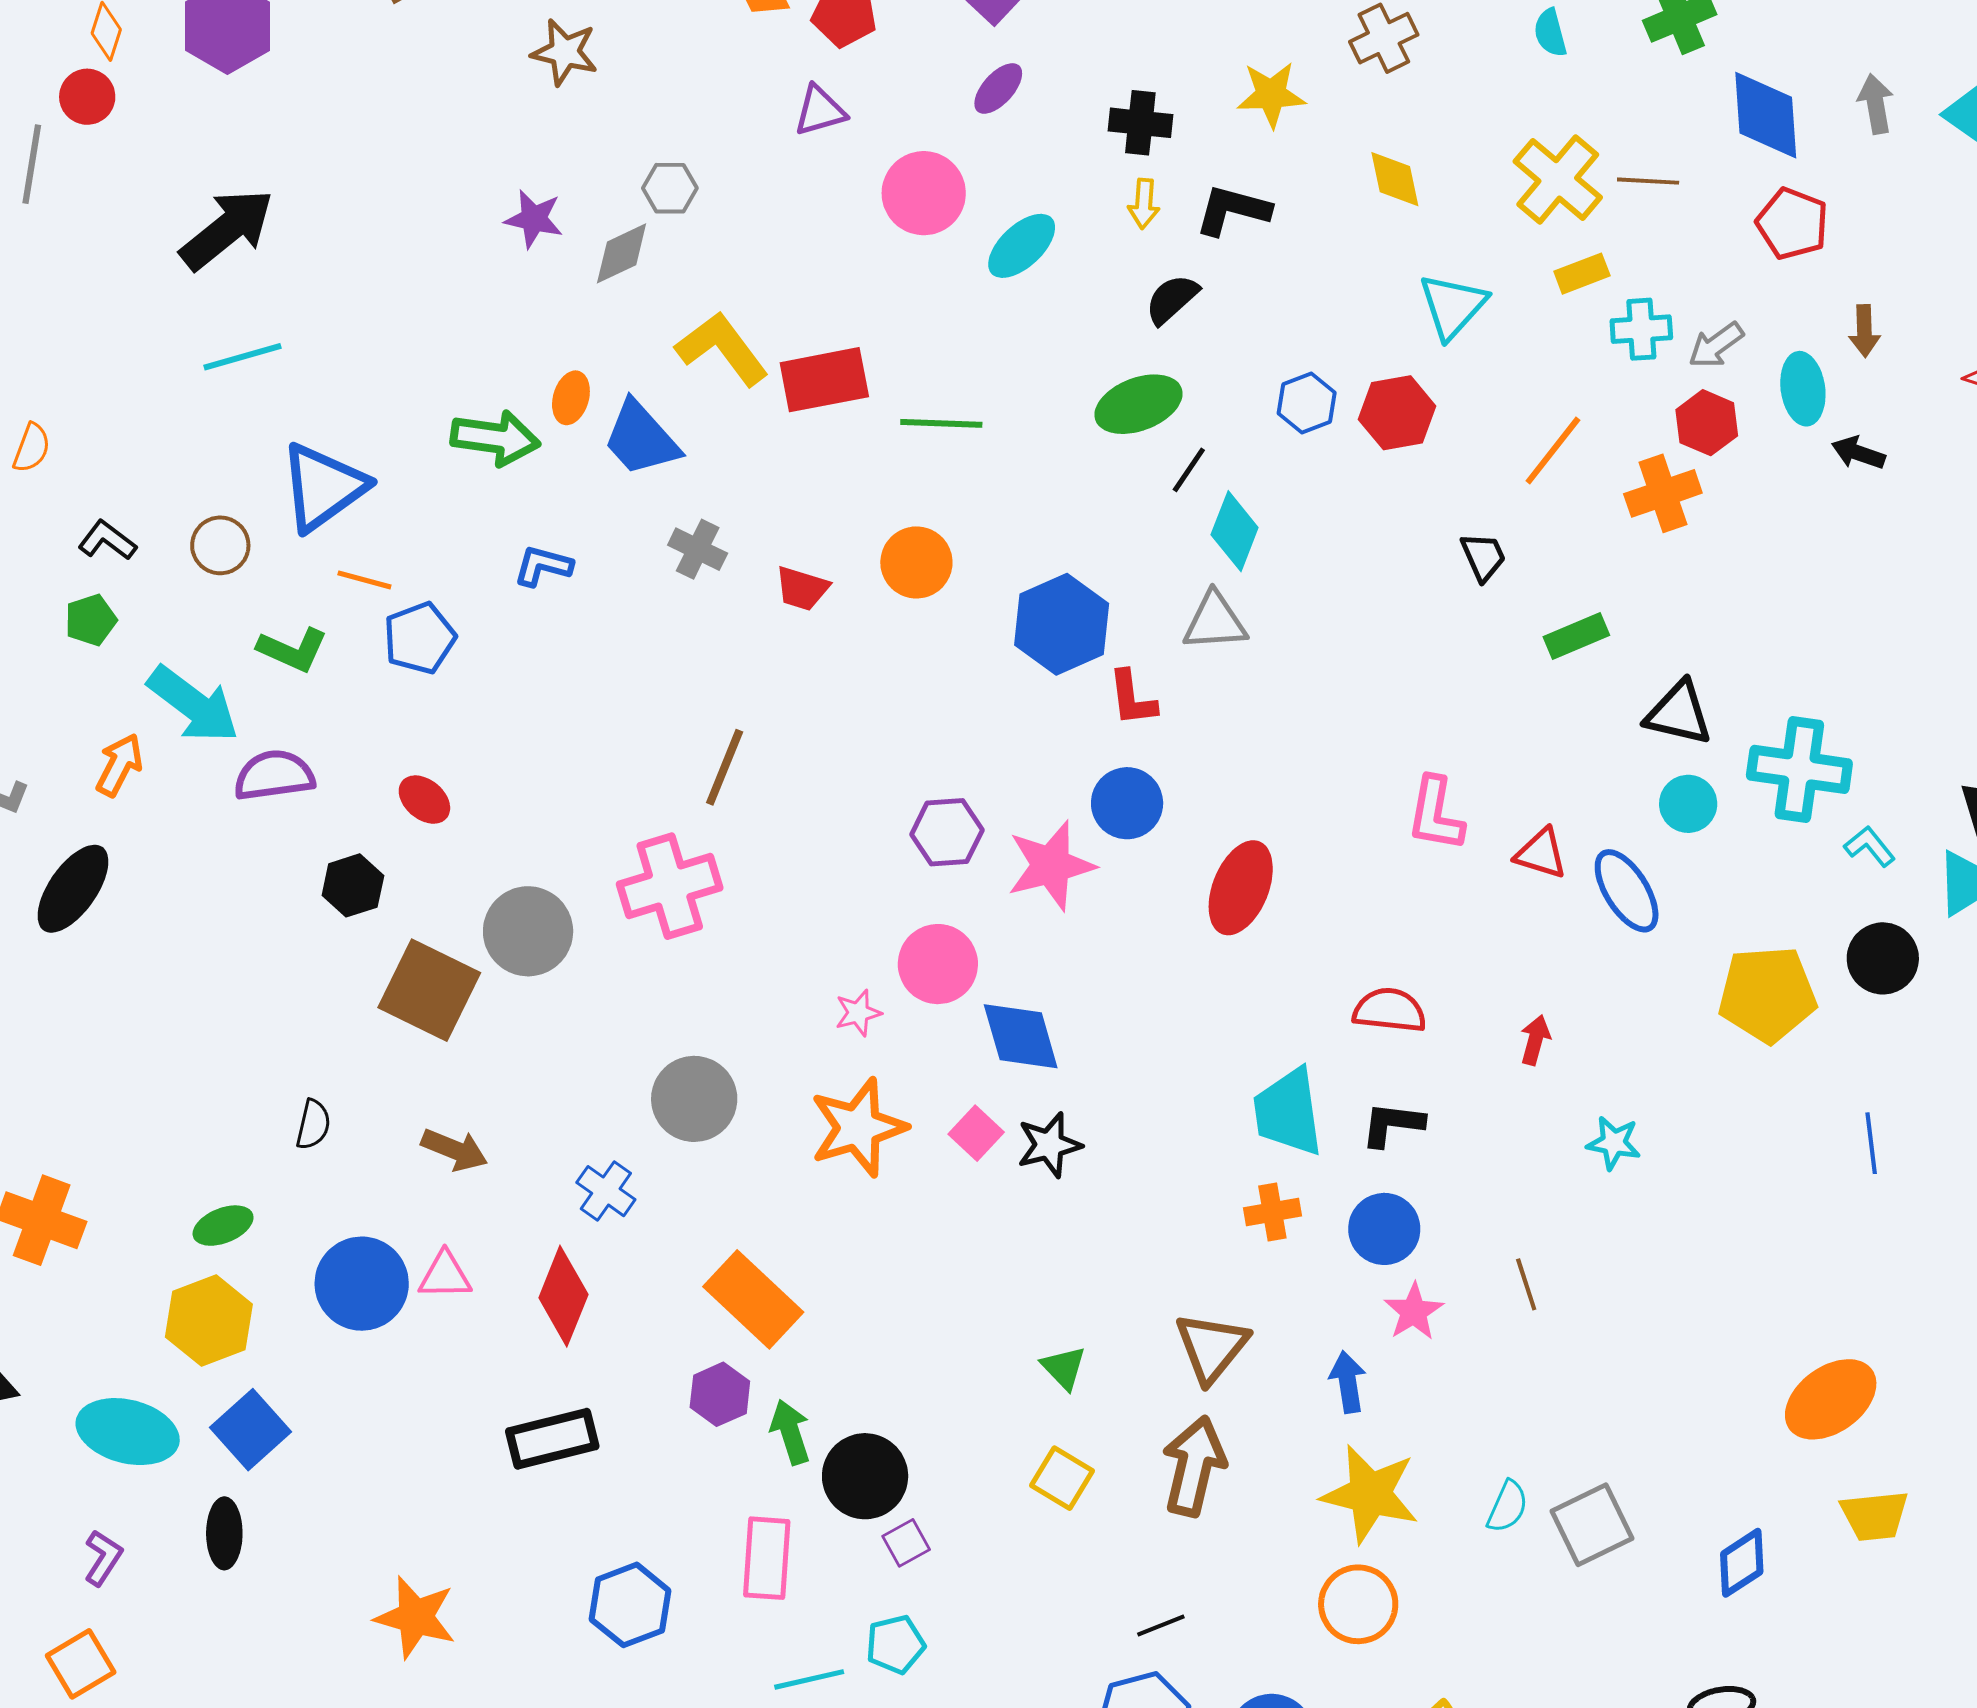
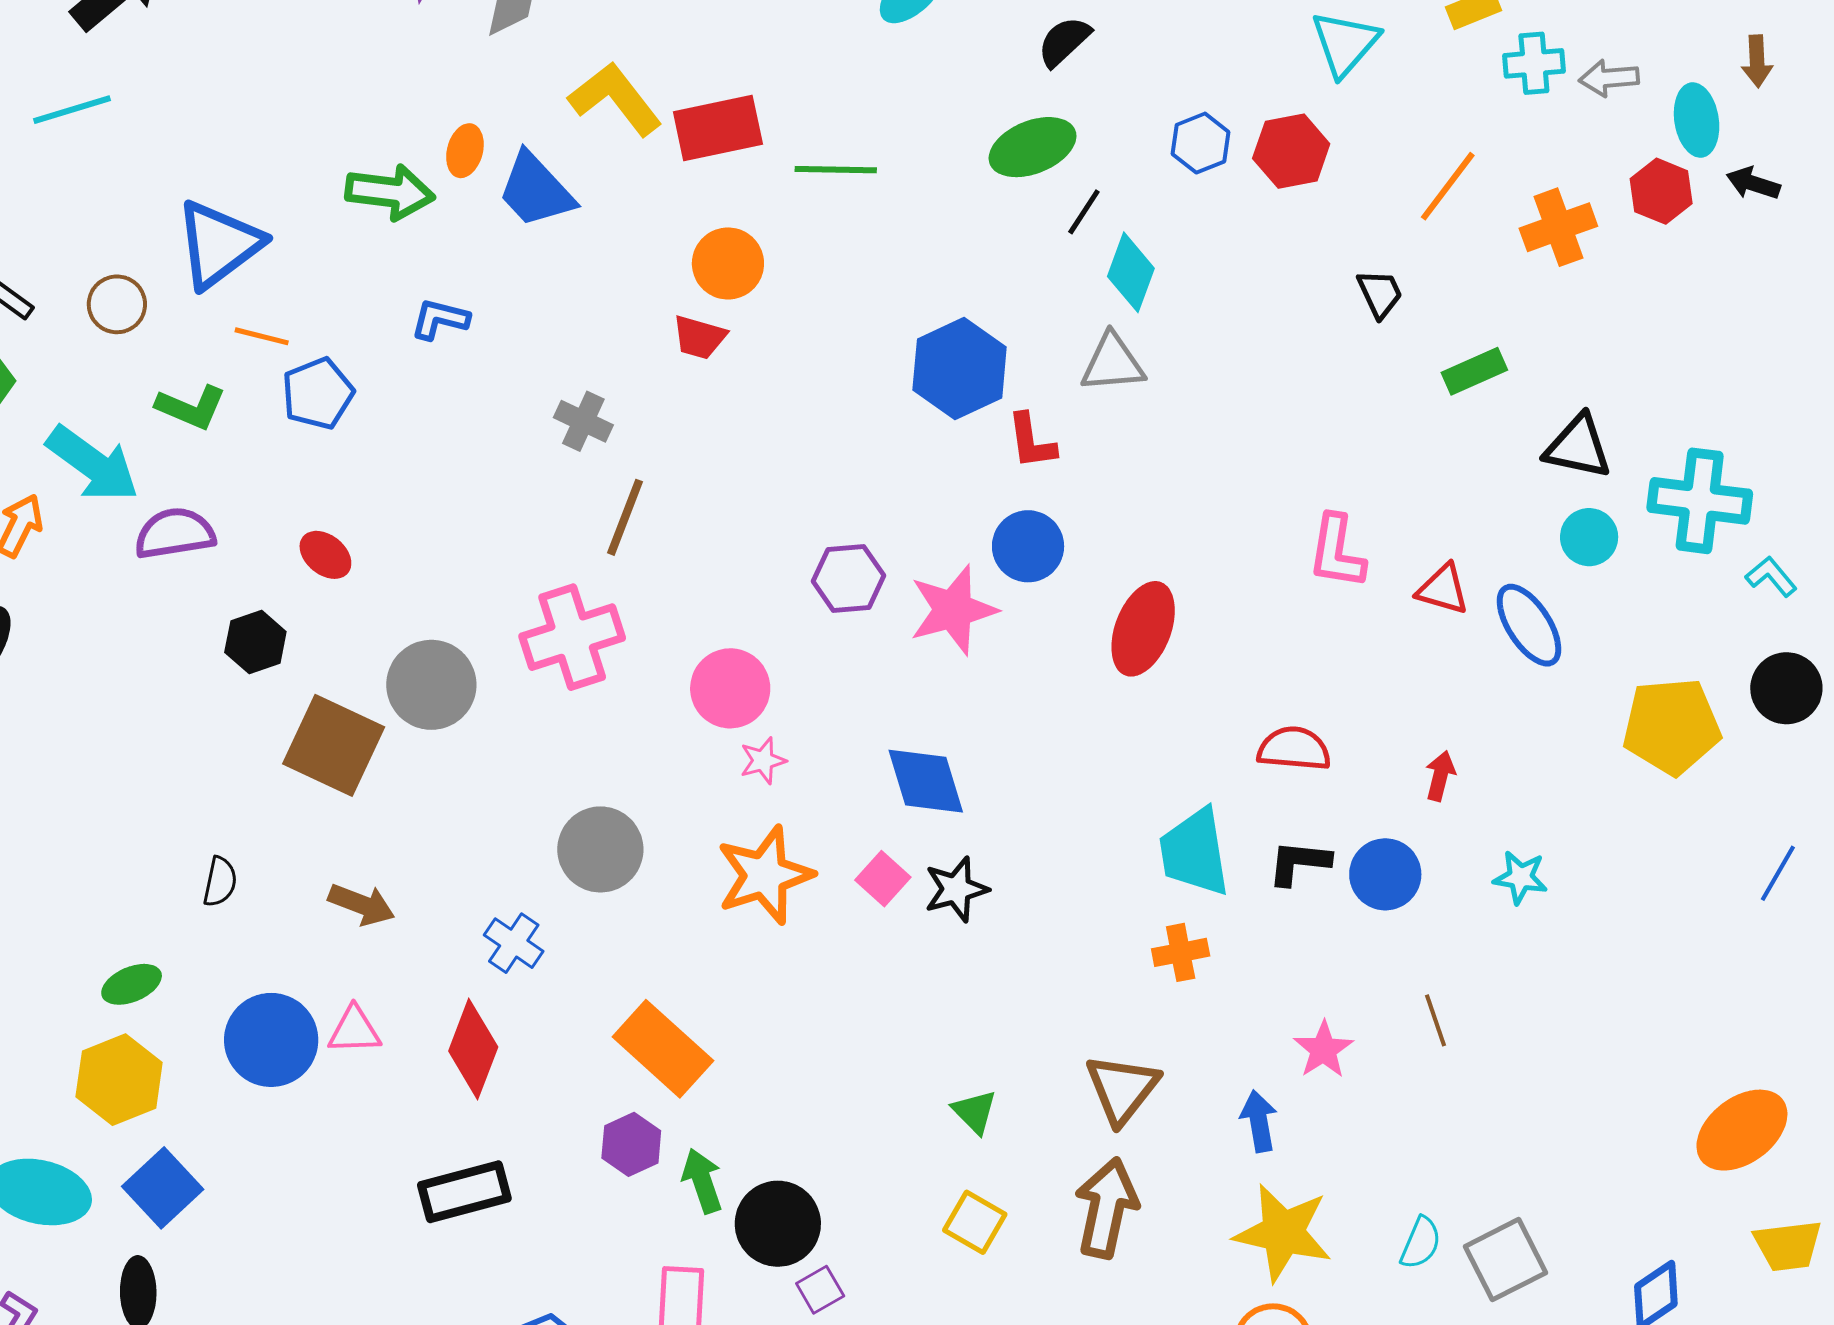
gray arrow: (1716, 345) -> (1609, 78), turned 32
cyan line: (242, 357) -> (72, 110), moved
red hexagon: (1707, 423) -> (1661, 191), moved
gray cross: (698, 549) -> (583, 421), moved
orange circle: (916, 562) -> (728, 263), moved
pink circle: (938, 964) -> (730, 688), moved
blue line: (1871, 1143) -> (1778, 873), turned 38
blue circle: (1384, 1229) -> (1385, 874), moved

